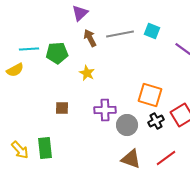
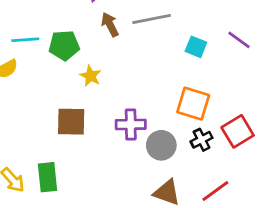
cyan square: (152, 31) -> (196, 47), moved
yellow star: (87, 73) -> (91, 76), moved
brown square: (62, 108) -> (71, 122), size x1.6

